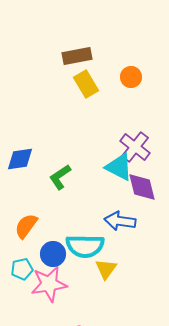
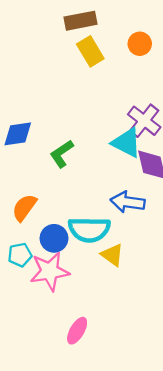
yellow triangle: (106, 269) -> (112, 255), turned -30

